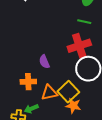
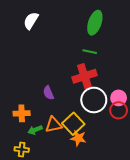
orange cross: (28, 82) -> (22, 113), moved
green arrow: (31, 109) -> (35, 130), moved

